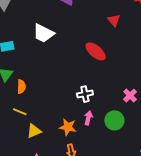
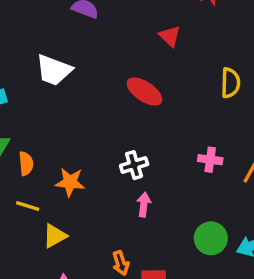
pink cross: (130, 96) -> (210, 160), turned -32
green circle: (114, 120) -> (211, 238), moved
orange star: (68, 127) -> (70, 182), moved

